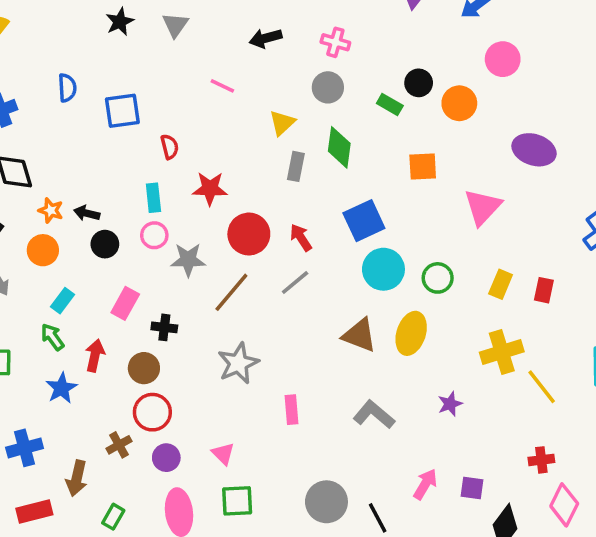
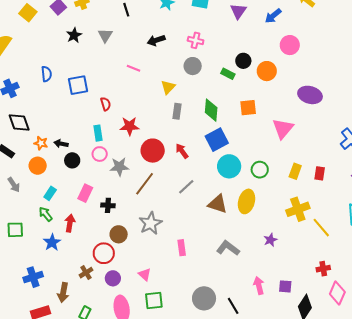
green diamond: (339, 147) -> (211, 110), moved
gray line: (295, 283) -> (186, 187), moved
brown circle: (144, 368) -> (119, 234), moved
pink arrow: (425, 484) -> (259, 286), turned -42

